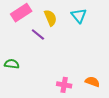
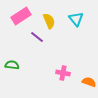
pink cross: (64, 85) -> (63, 73), moved

